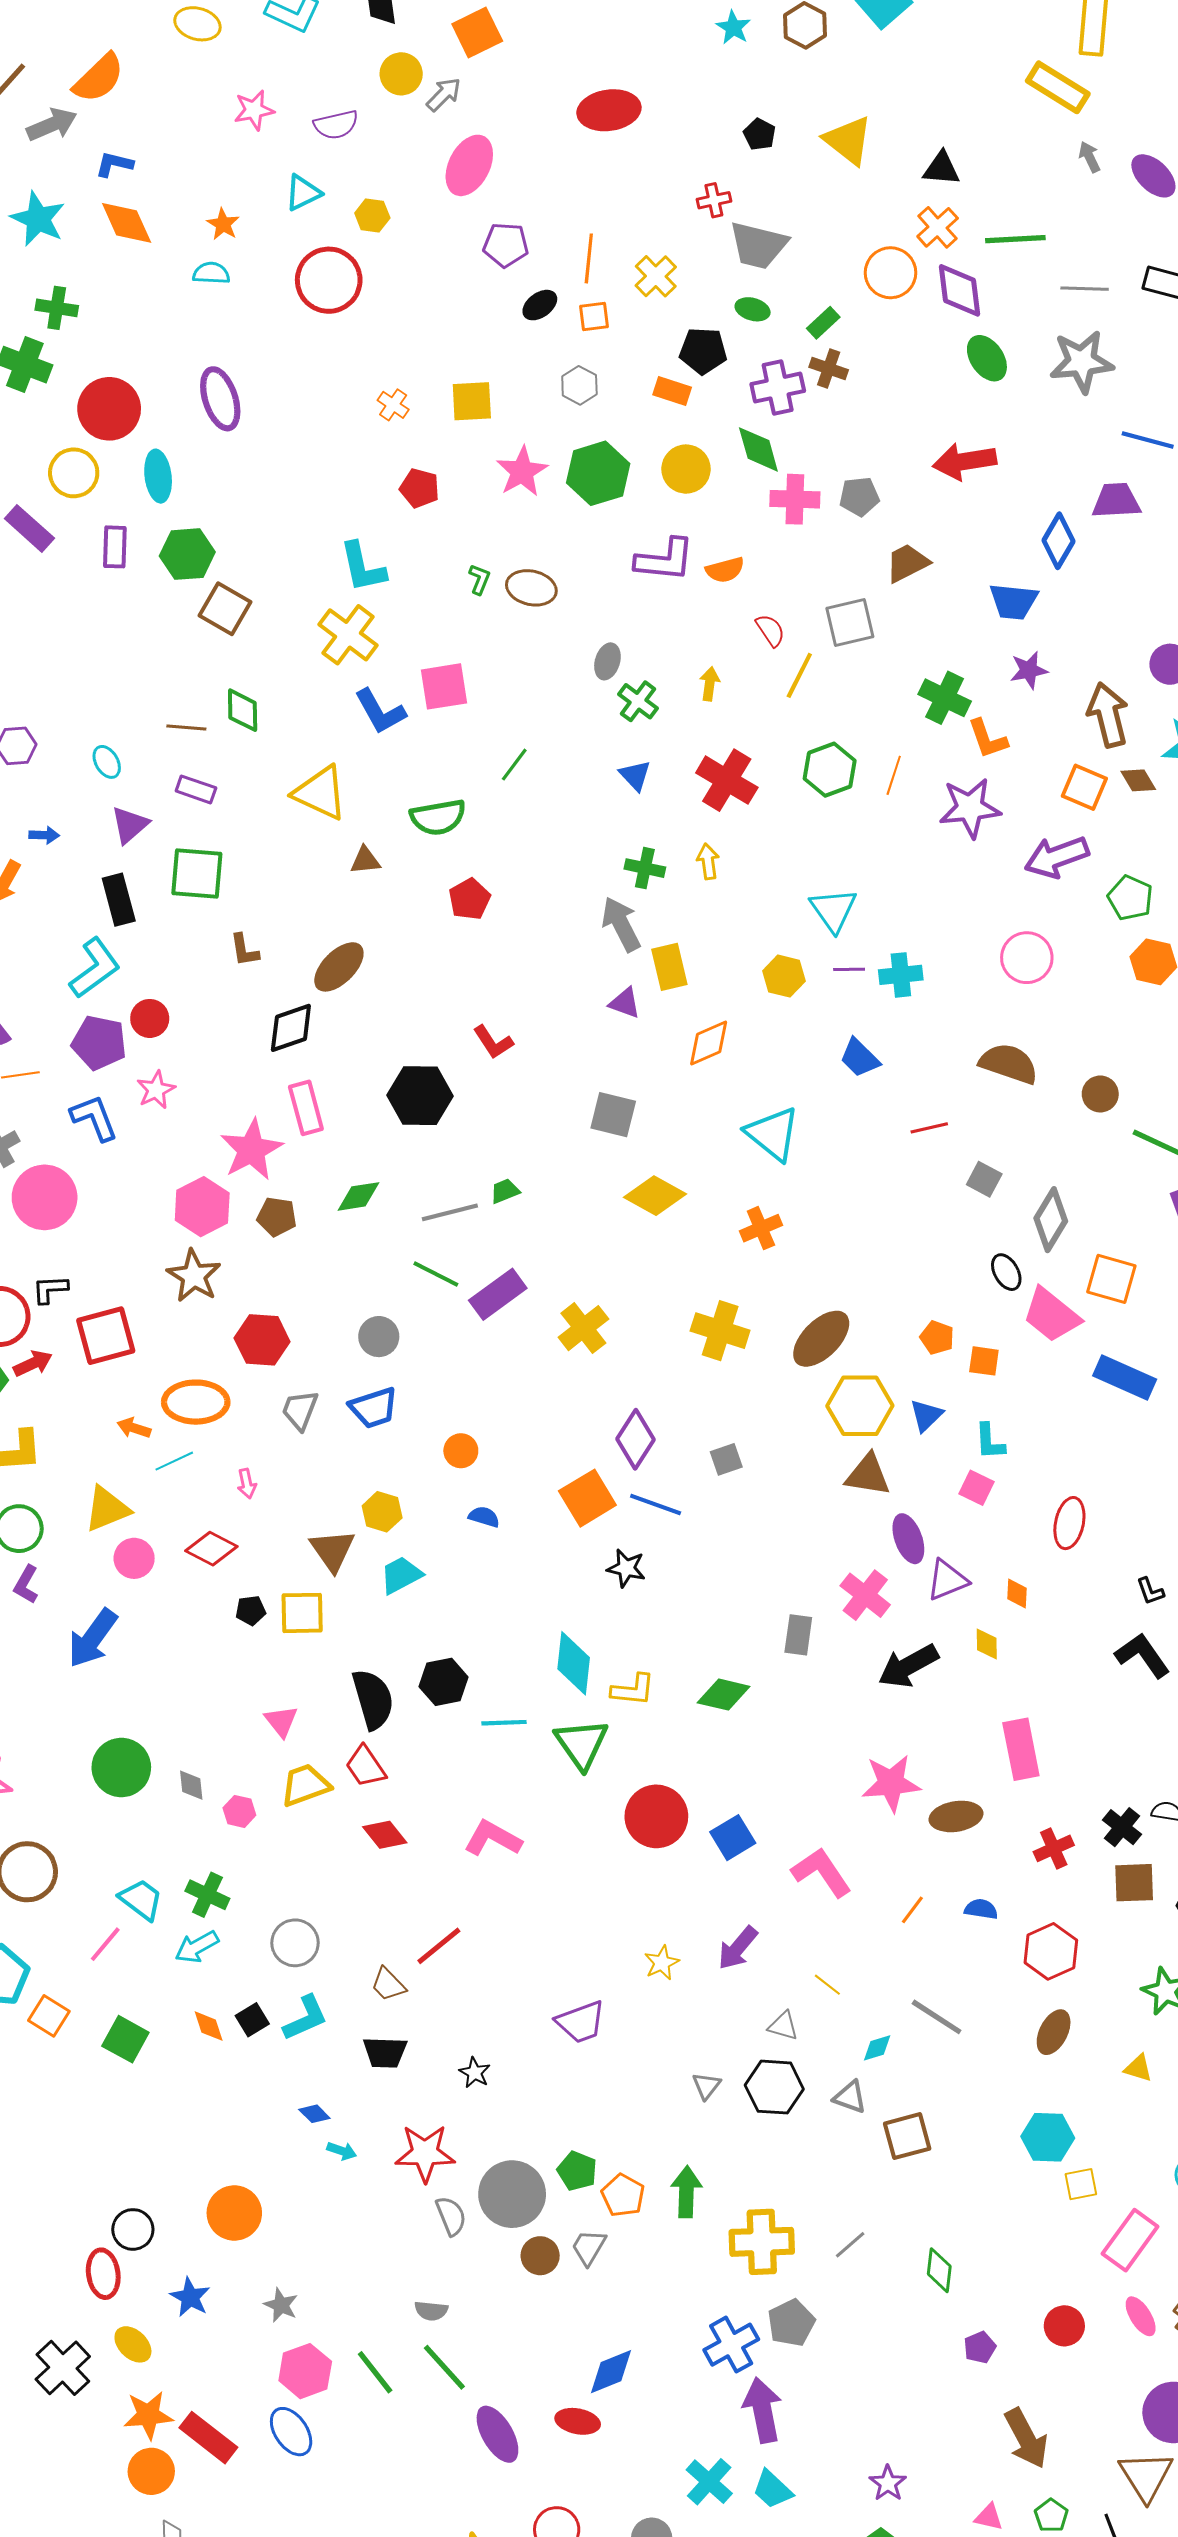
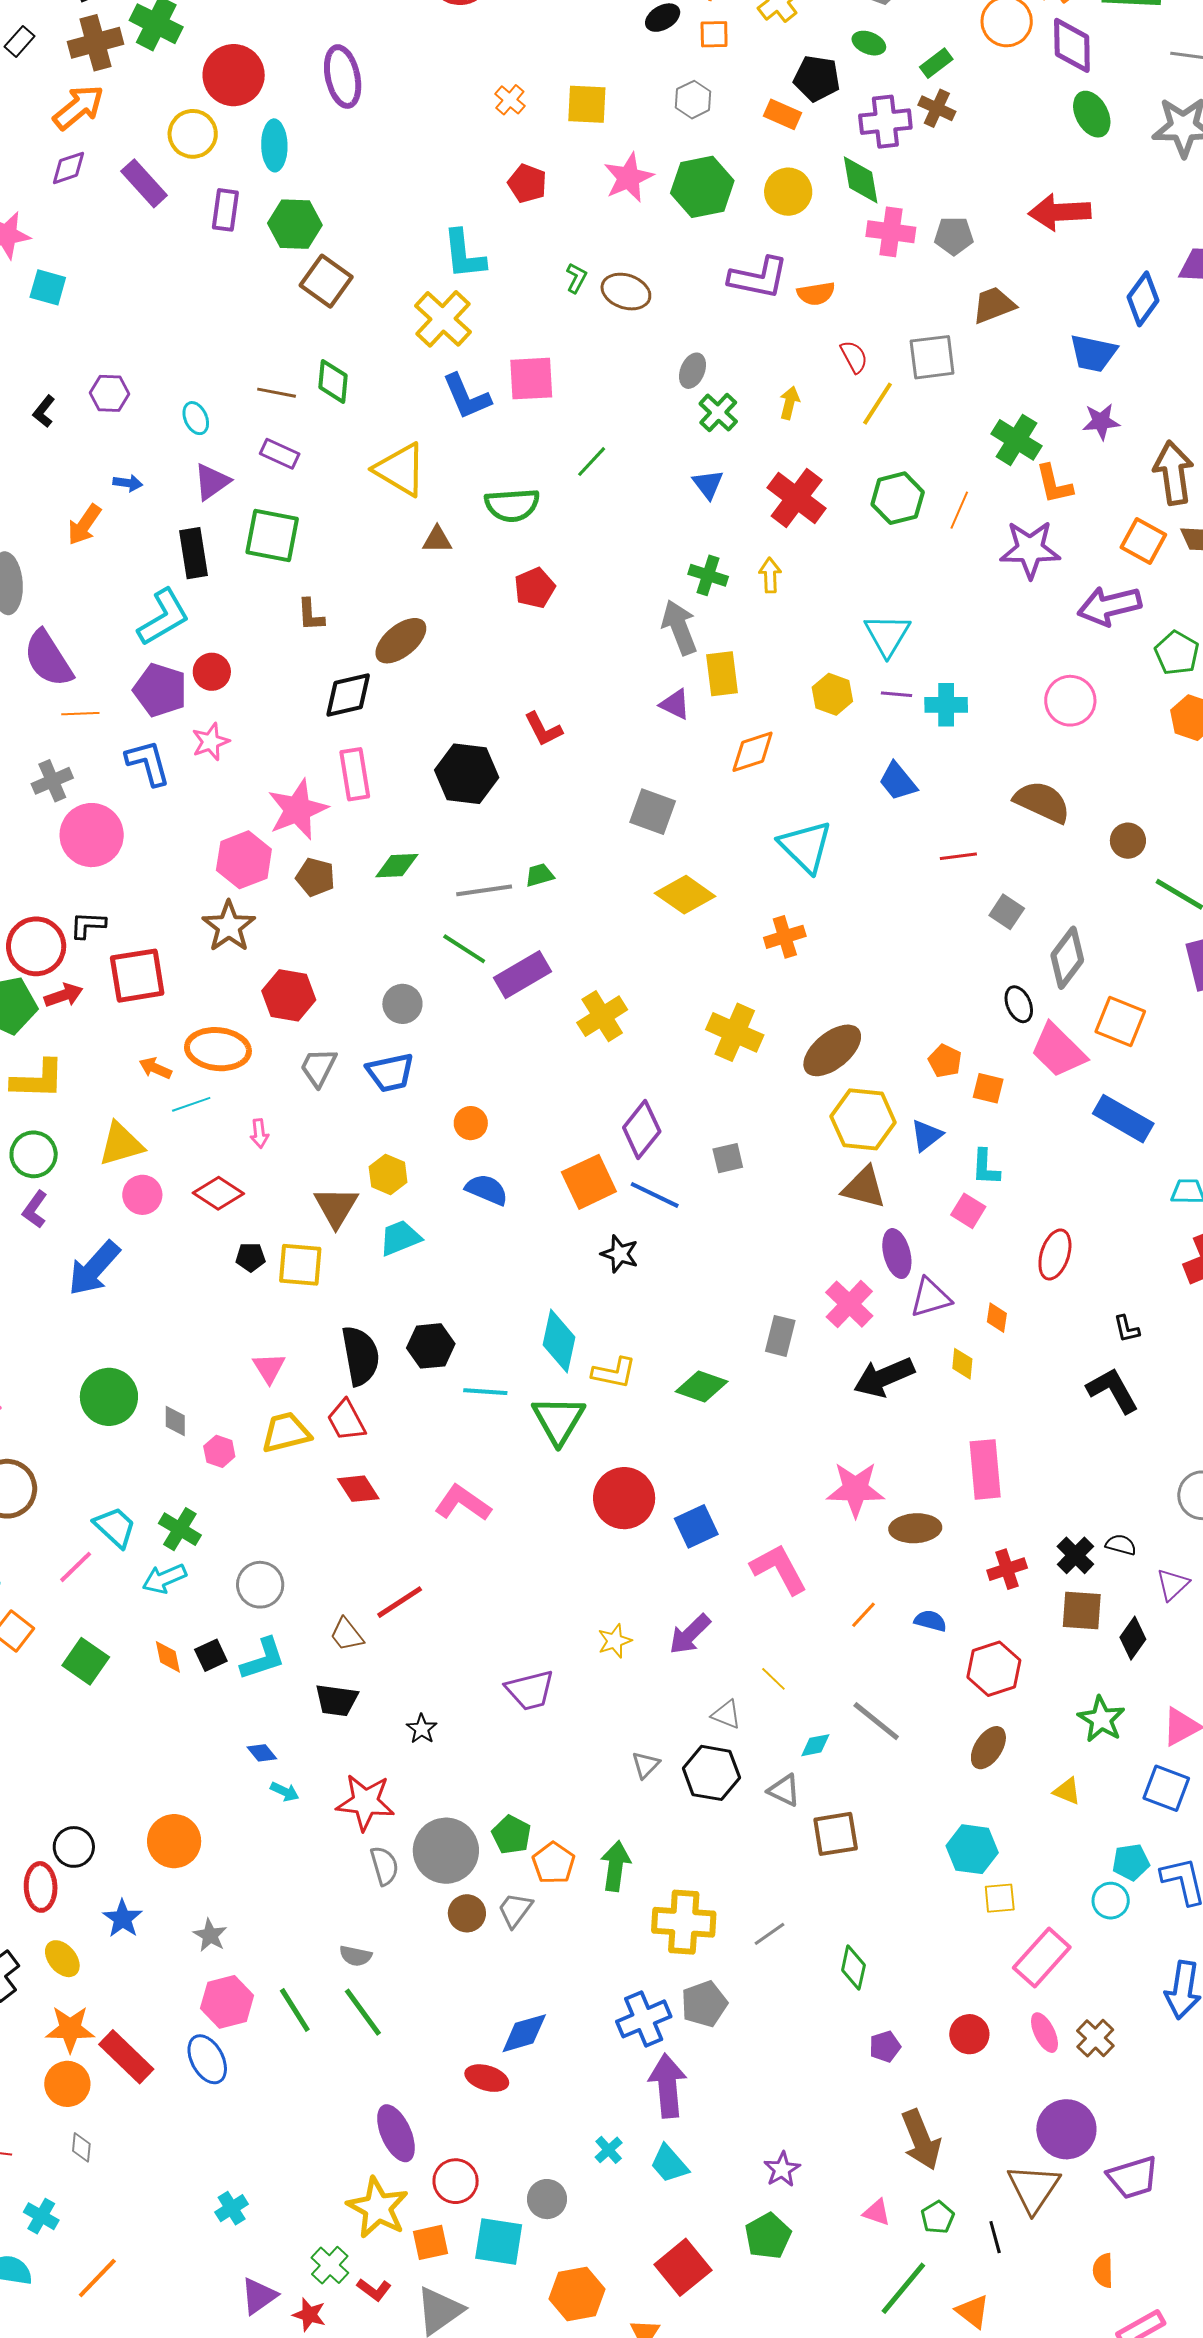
blue semicircle: (484, 1517) -> (487, 1190), size x1.4
purple ellipse: (497, 2434) -> (396, 2133), moved
cyan cross: (709, 2482) -> (609, 2150), size x0.6

